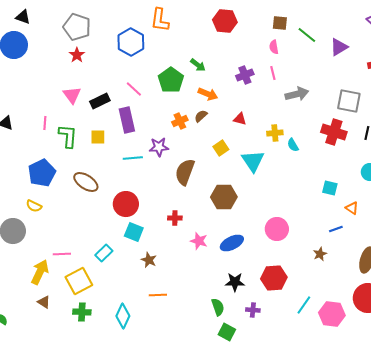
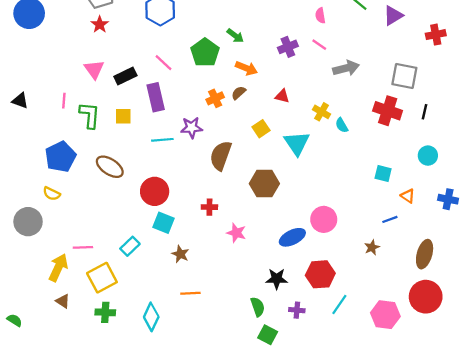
pink line: (273, 73) -> (319, 45), turned -40
yellow cross: (275, 133) -> (321, 112), turned 35
blue ellipse: (232, 243) -> (292, 237), moved
cyan line: (304, 305) -> (339, 305), moved

